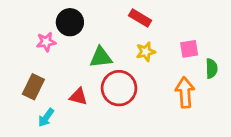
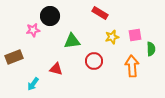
yellow star: (146, 52) -> (112, 37), moved
brown rectangle: (33, 87) -> (14, 57), moved, turned 42
red circle: (119, 88) -> (94, 61), moved, size x0.7

